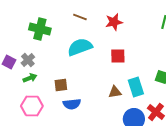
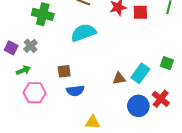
red square: (118, 56) -> (140, 12), moved
green arrow: (30, 78) -> (23, 70), moved
cyan rectangle: (136, 87) -> (140, 73), turned 54

